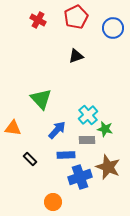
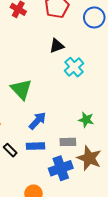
cyan cross: (88, 115) -> (74, 67), moved
gray rectangle: (87, 140) -> (68, 142), moved
blue rectangle: (66, 155) -> (36, 146), moved

